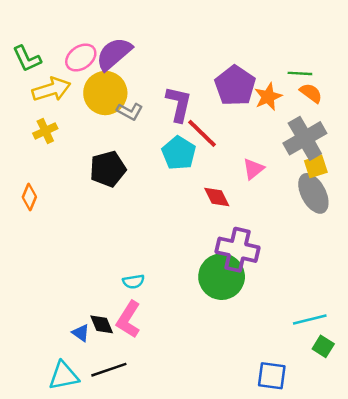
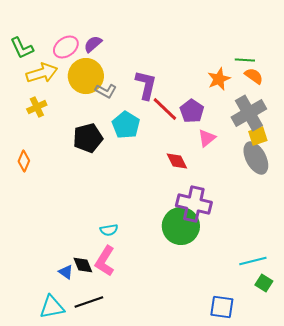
purple semicircle: (114, 54) -> (93, 44), size x0.6
purple pentagon: (235, 86) -> (192, 111), moved, size x0.7
cyan pentagon: (179, 153) -> (126, 125), moved

